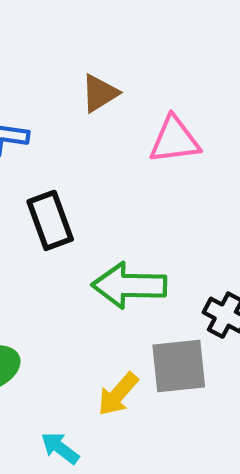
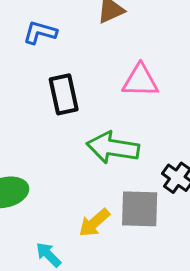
pink triangle: (174, 140) -> (140, 81), moved

